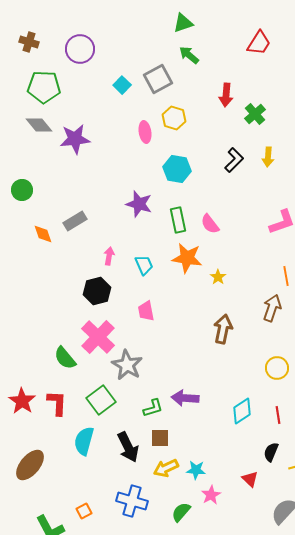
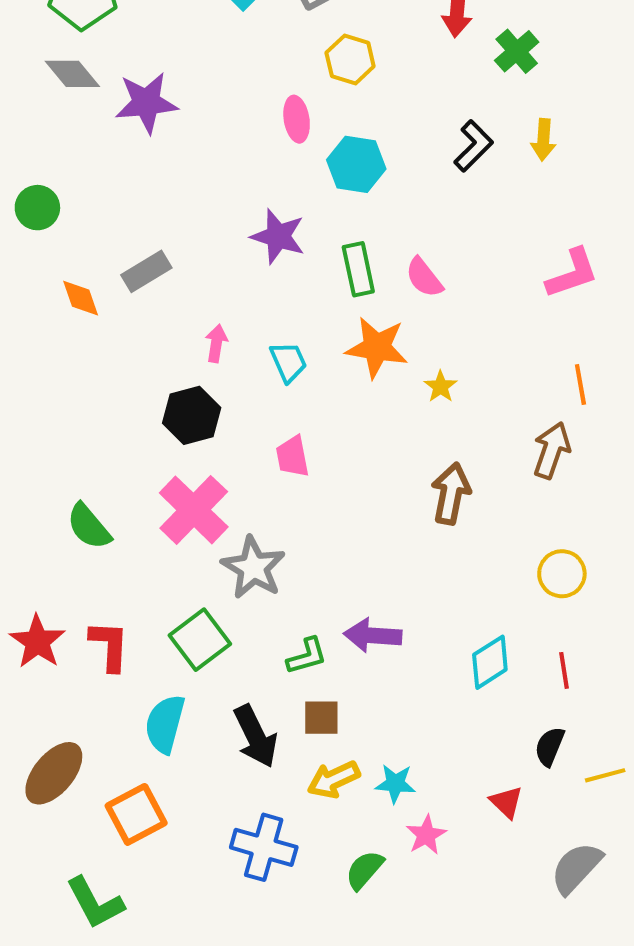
pink ellipse: (145, 132) -> (297, 119), moved
green semicircle: (65, 358) -> (89, 526), moved
orange square: (84, 511) -> (136, 814), moved, size x1.8

